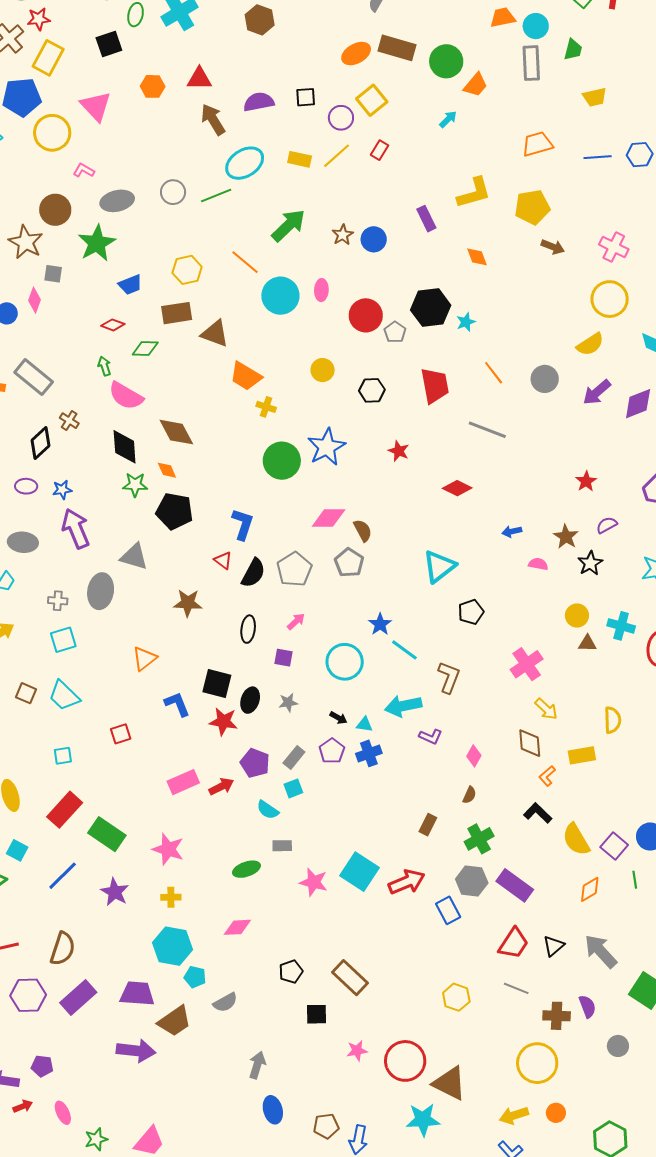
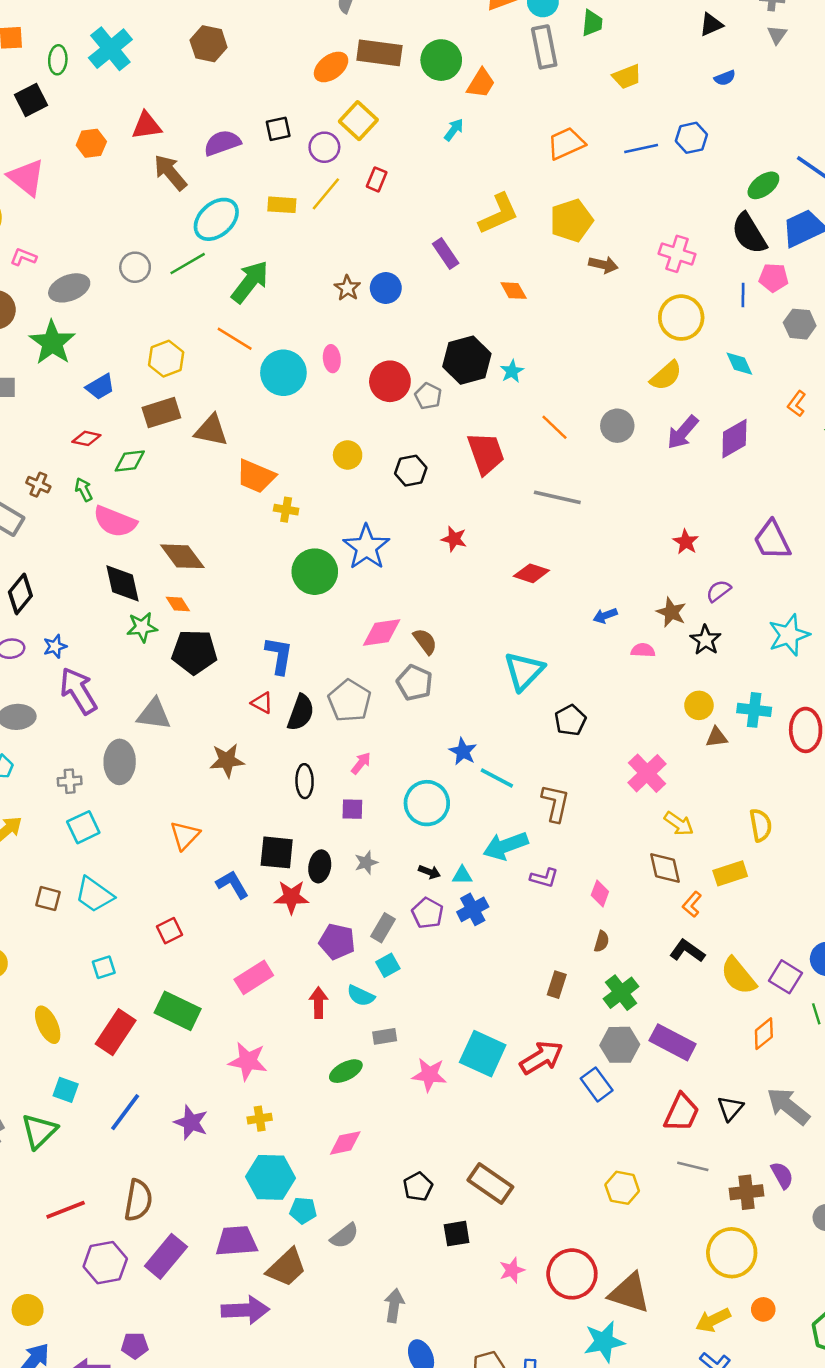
green arrow: (288, 225) -> (250, 282), moved
brown cross: (69, 421) -> (38, 485), moved
red arrow: (221, 786) -> (319, 1003), moved, turned -55
green rectangle: (107, 834) -> (178, 1011), moved

